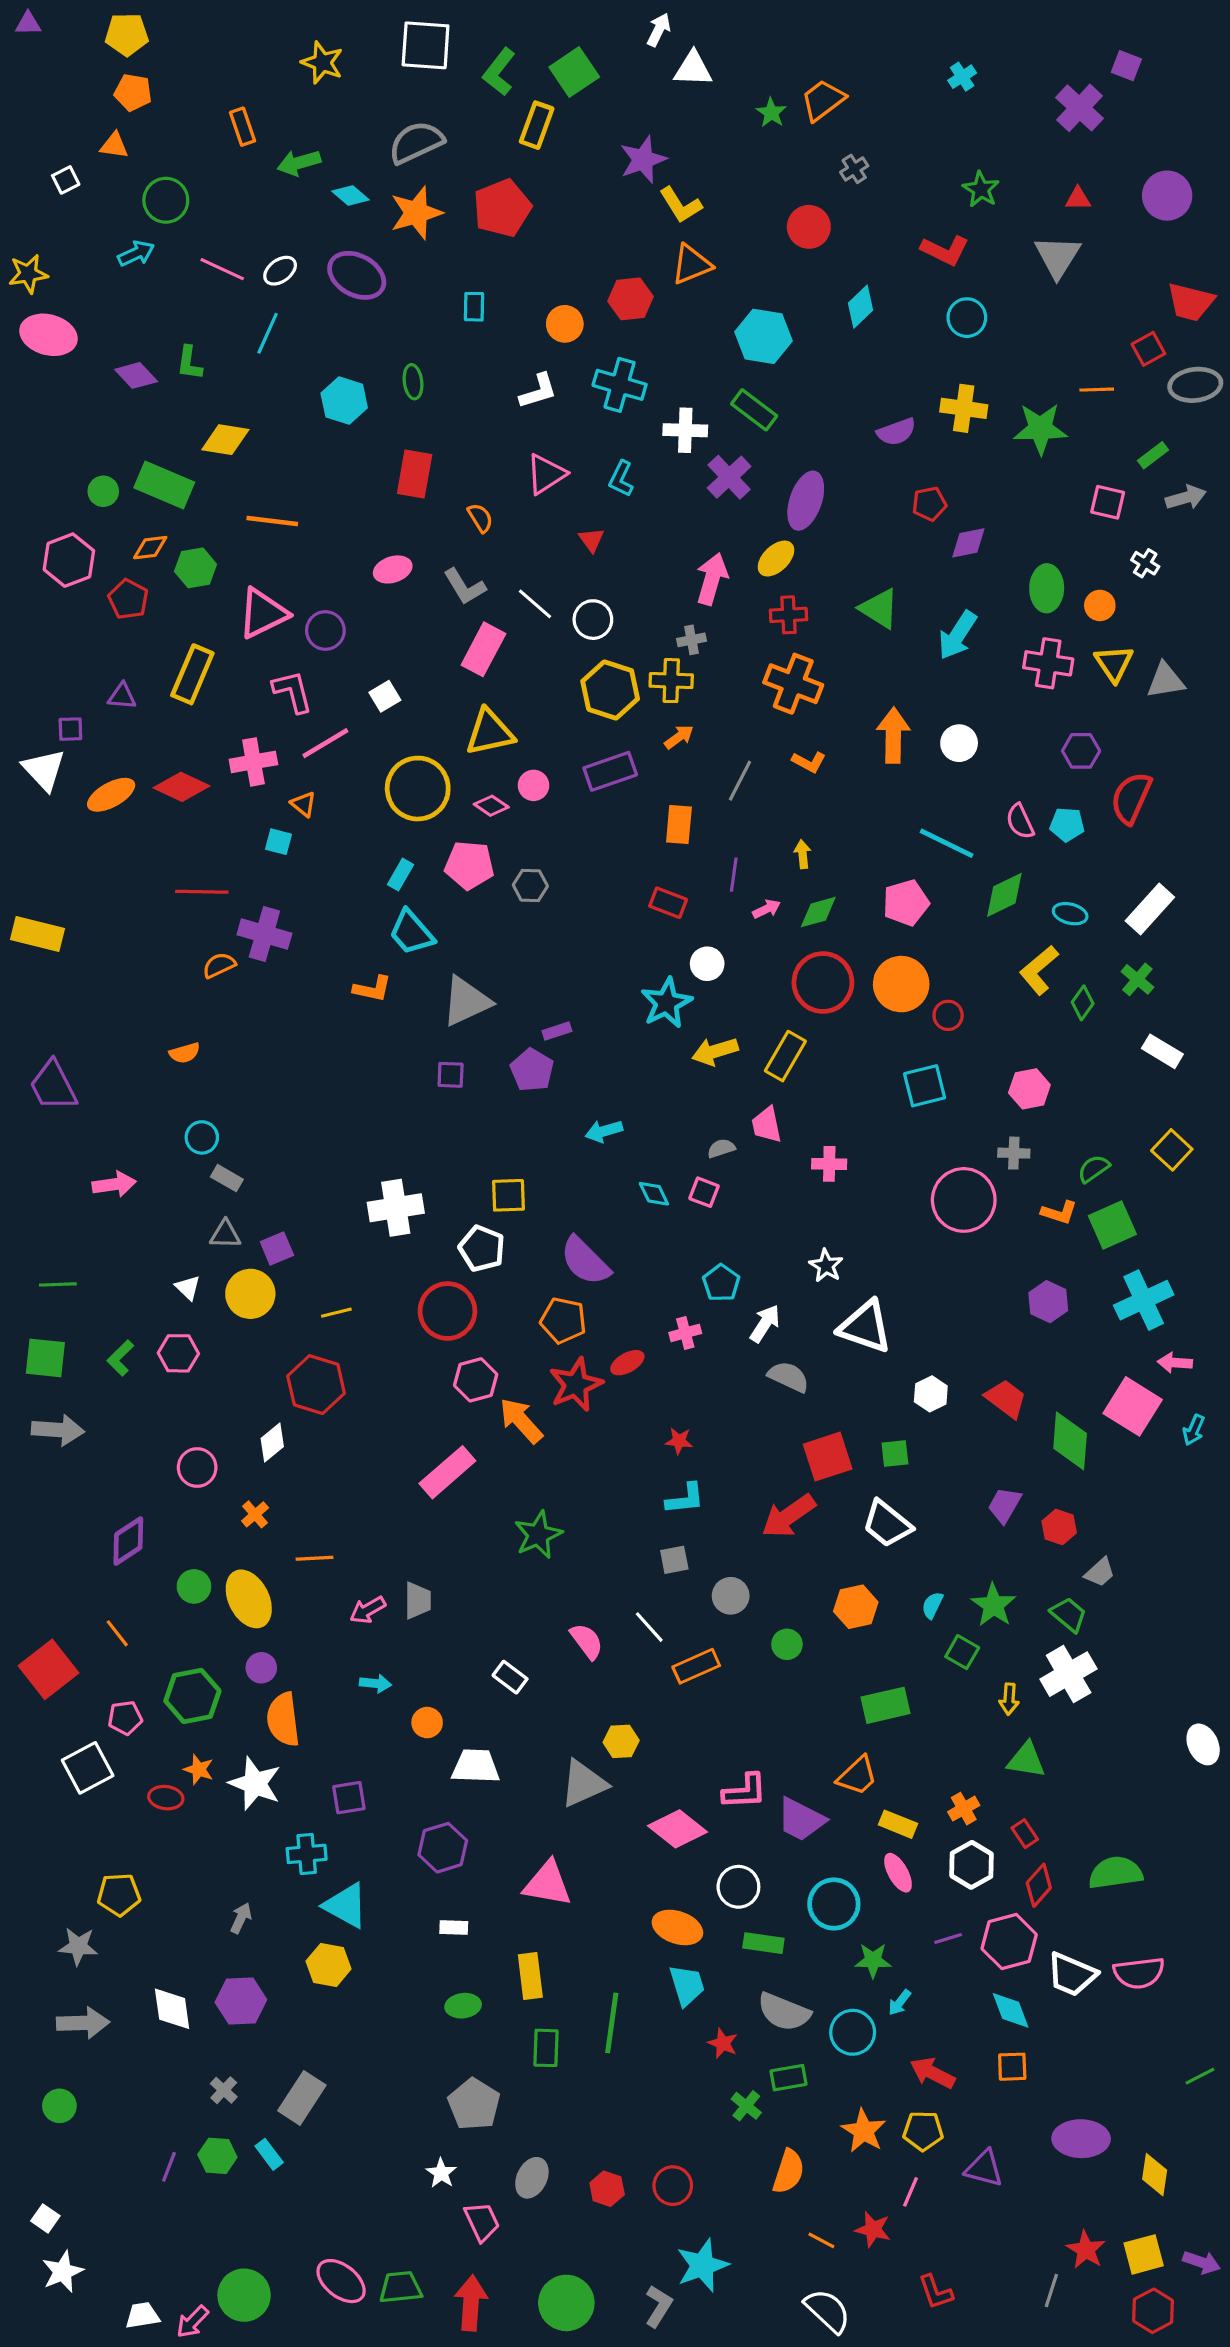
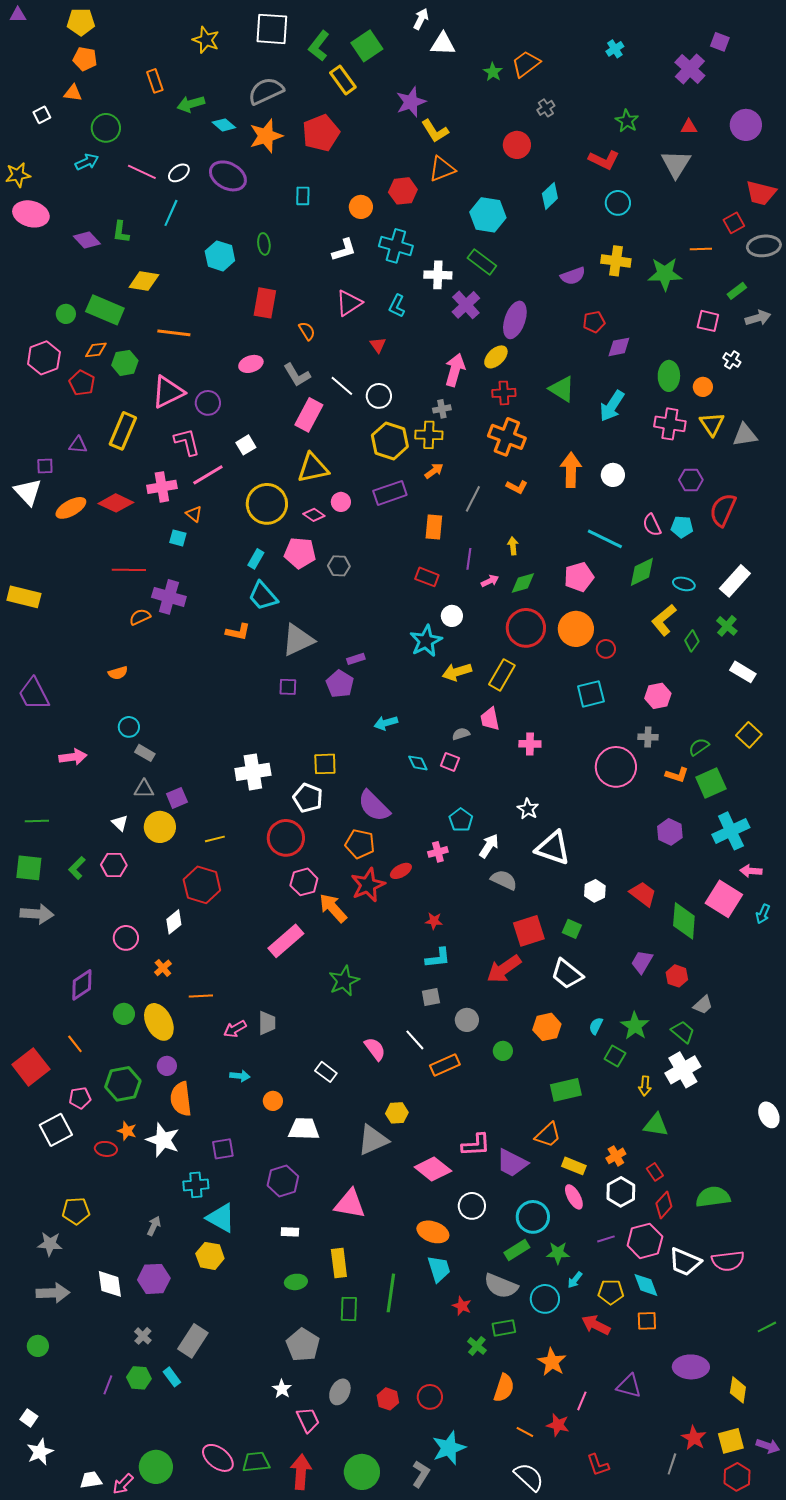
yellow rectangle: (537, 125) -> (343, 80), turned -56
green square: (895, 1453) -> (572, 929), turned 30
green rectangle: (763, 1943) -> (517, 1250), moved, turned -40
yellow pentagon: (923, 2131) -> (611, 1292), moved

